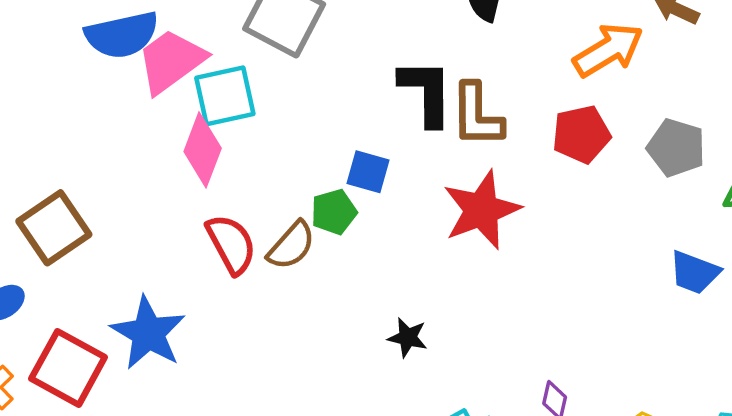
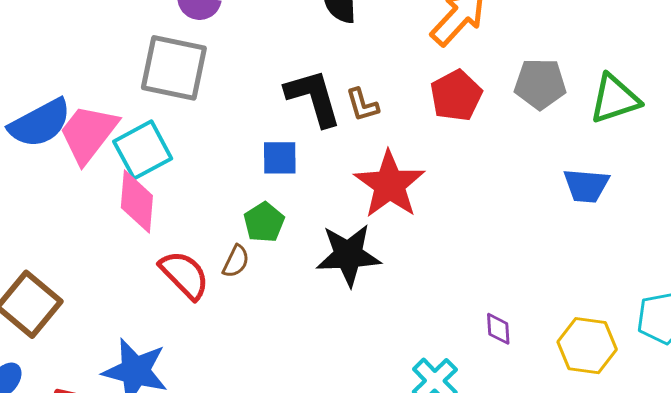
brown L-shape: (477, 115) -> (362, 105), size x0.6
blue square: (368, 172) -> (280, 158), moved
brown semicircle: (291, 245) -> (236, 261), size x0.7
black star: (408, 337) -> (348, 255), moved, size x1.8

